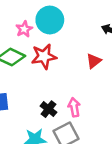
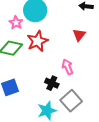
pink arrow: (74, 107) -> (68, 67), moved

